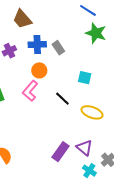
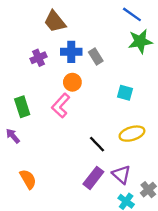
green star: (96, 33) -> (140, 41), turned -30
black line: (62, 99) -> (97, 144), moved
yellow ellipse: (92, 112) -> (132, 134), turned -40

